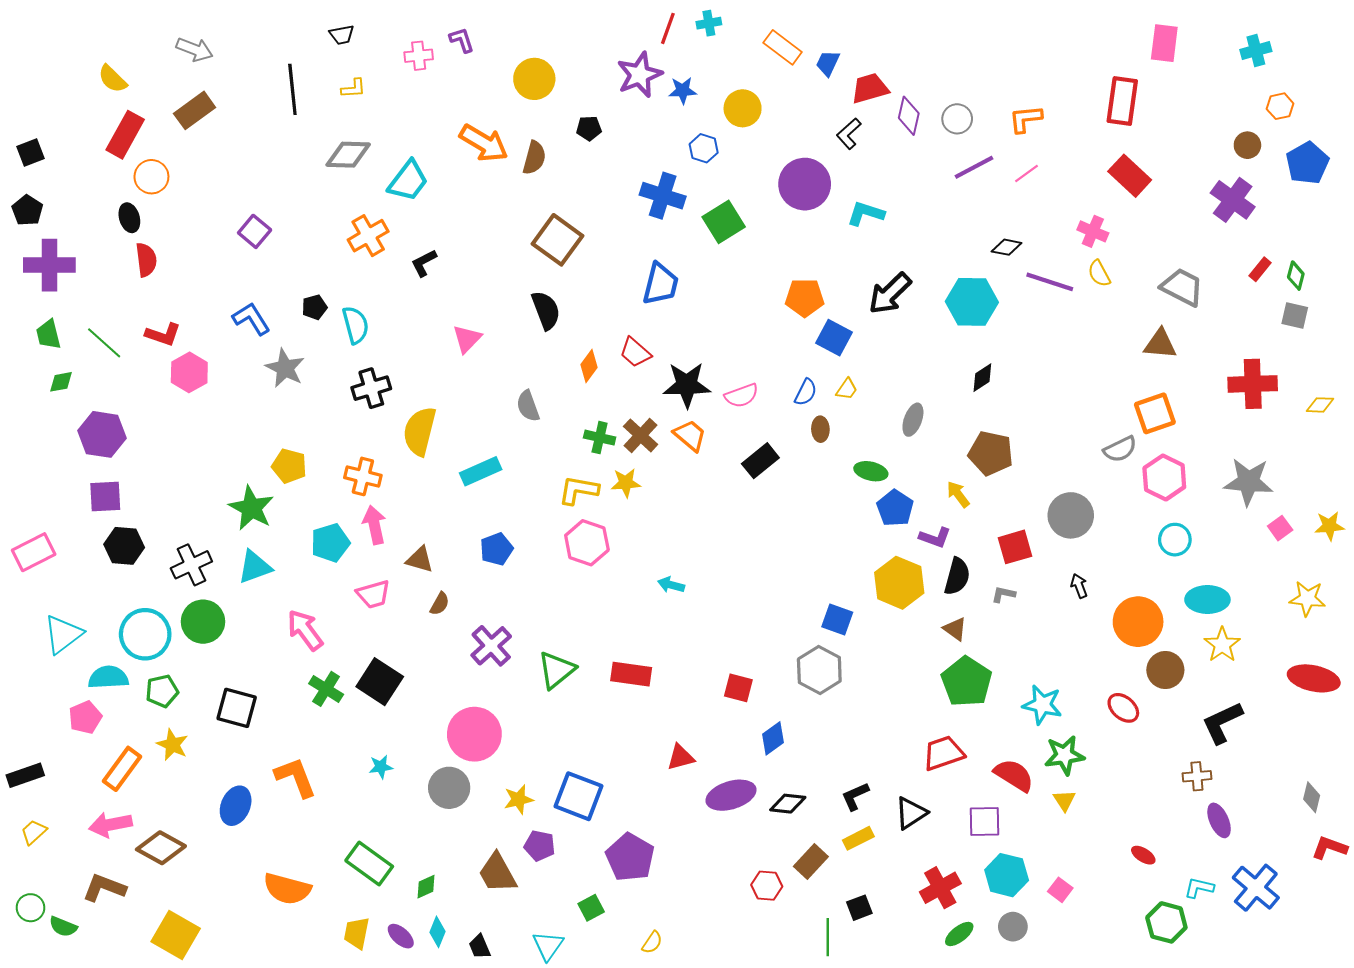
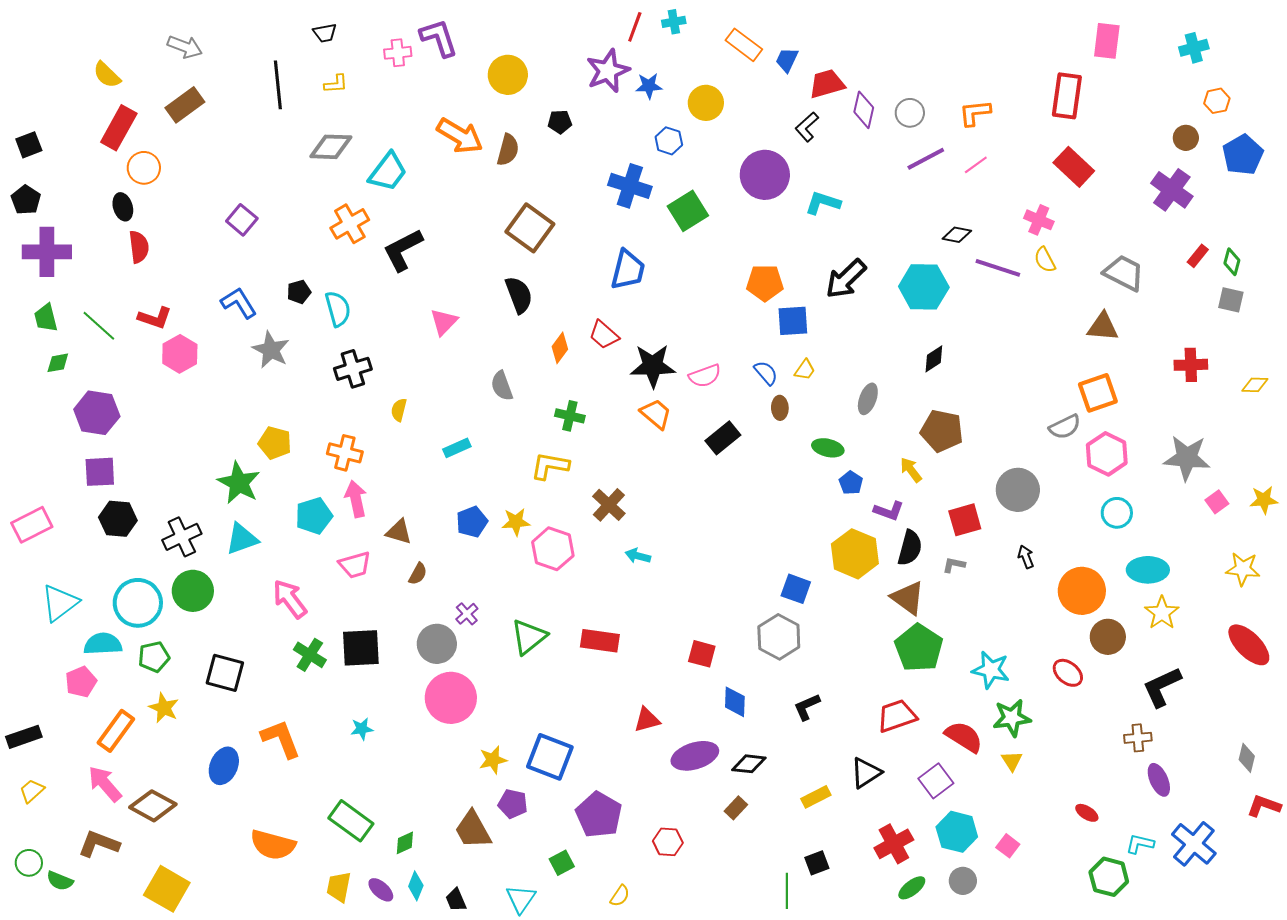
purple L-shape: (462, 40) -> (439, 38), size x1.6
black L-shape: (424, 263) -> (403, 250), size x1.6
blue square: (834, 338) -> (793, 321), turned -32
red cross: (1253, 384) -> (1191, 365), size x0.7
blue semicircle: (806, 392) -> (766, 373), turned -68
yellow semicircle: (420, 431) -> (399, 410), size x0.5
brown cross: (641, 435) -> (609, 505), moved
cyan rectangle: (481, 471) -> (457, 448), size x0.7
yellow star: (626, 483) -> (516, 522), moved
blue pentagon: (895, 508) -> (851, 483), size x0.7
pink hexagon: (587, 543) -> (553, 549), moved
brown triangle: (955, 629) -> (908, 598), size x1.5
purple cross: (491, 646) -> (467, 614), size x0.6
red ellipse: (1314, 678) -> (1249, 645), turned 33
black square: (380, 682) -> (361, 648), turned -36
blue diamond: (773, 738) -> (735, 702), turned -52
gray circle: (449, 788) -> (437, 644), moved
black L-shape: (855, 796) -> (807, 707), moved
purple square: (984, 821) -> (936, 781), turned -36
pink arrow: (110, 825) -> (105, 784), turned 60
brown rectangle: (811, 861) -> (736, 808), moved, size x0.7
red hexagon: (767, 886) -> (668, 842), moved

